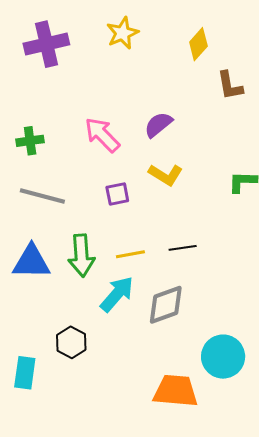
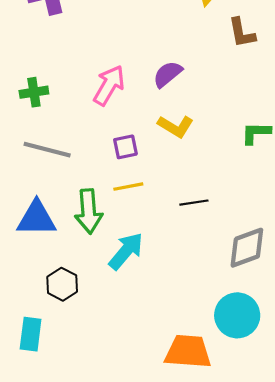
pink arrow: (102, 135) -> (109, 85), turned 75
yellow line: (130, 254) -> (128, 187), moved
gray diamond: (166, 305) -> (247, 248), moved
black hexagon: (71, 342) -> (62, 284), moved

